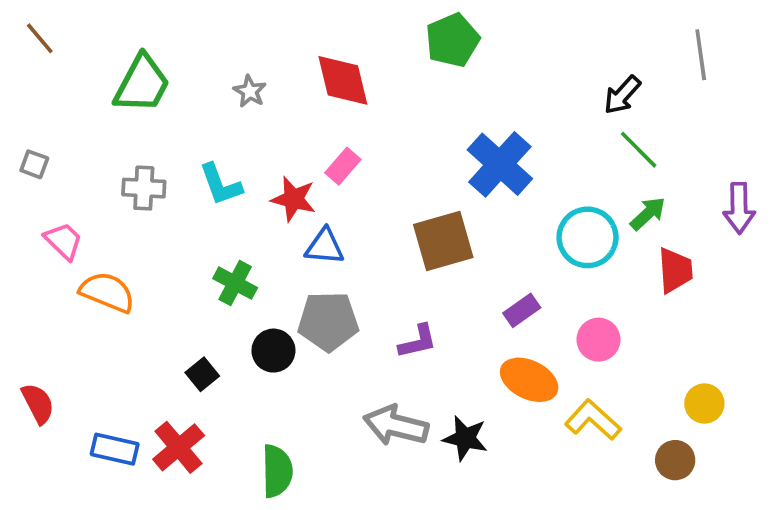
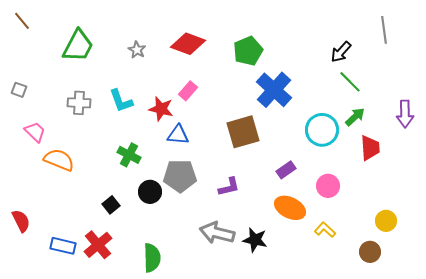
green pentagon: (452, 40) -> (248, 51), moved
red diamond: (343, 80) -> (188, 44), turned -56
yellow L-shape: (593, 420) -> (325, 230), size x0.7

